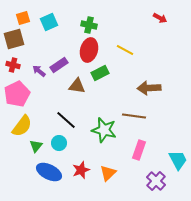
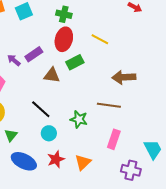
green star: (104, 130) -> (79, 119), size x0.7
cyan circle: (59, 143) -> (49, 133), moved
purple cross: (156, 181) -> (131, 170), turned -30

